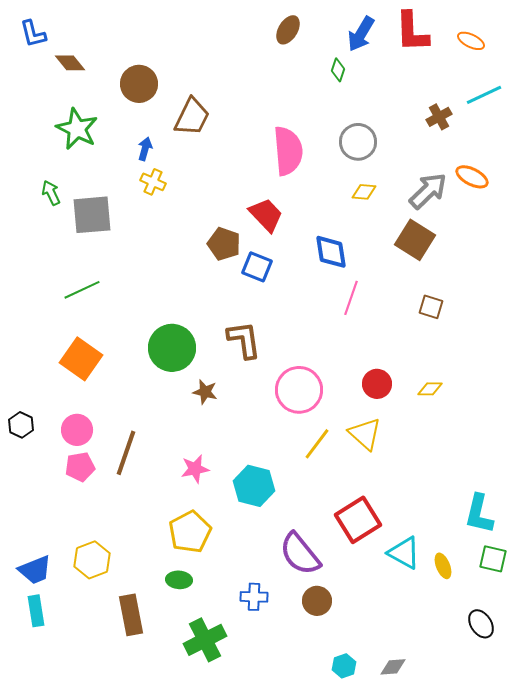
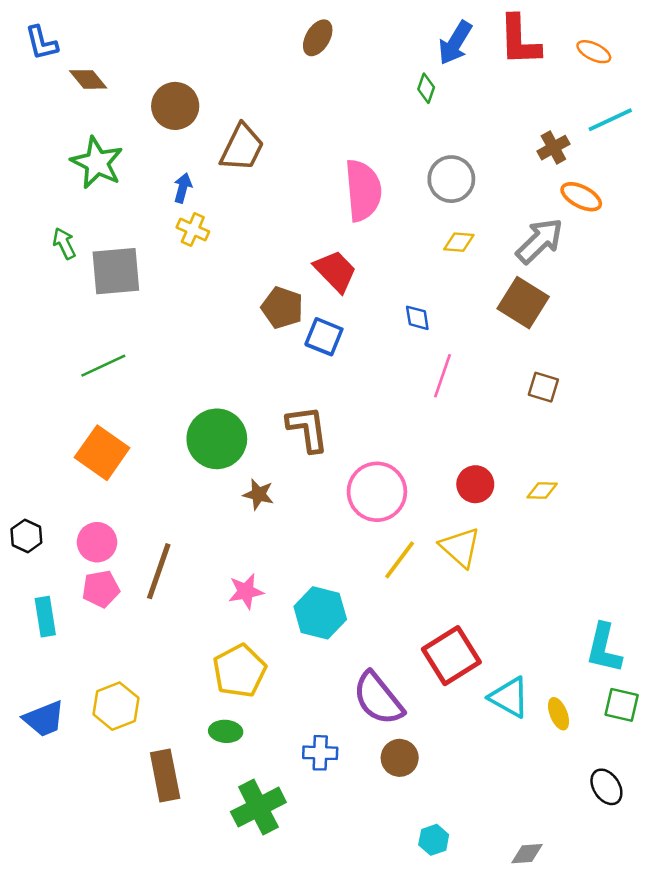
brown ellipse: (288, 30) -> (318, 38), moved
orange ellipse: (472, 177) -> (581, 197), moved
blue diamond: (331, 252) -> (417, 318), size x0.6
cyan rectangle: (36, 611) -> (45, 617), moved
gray diamond: (393, 667) -> (527, 854), moved

